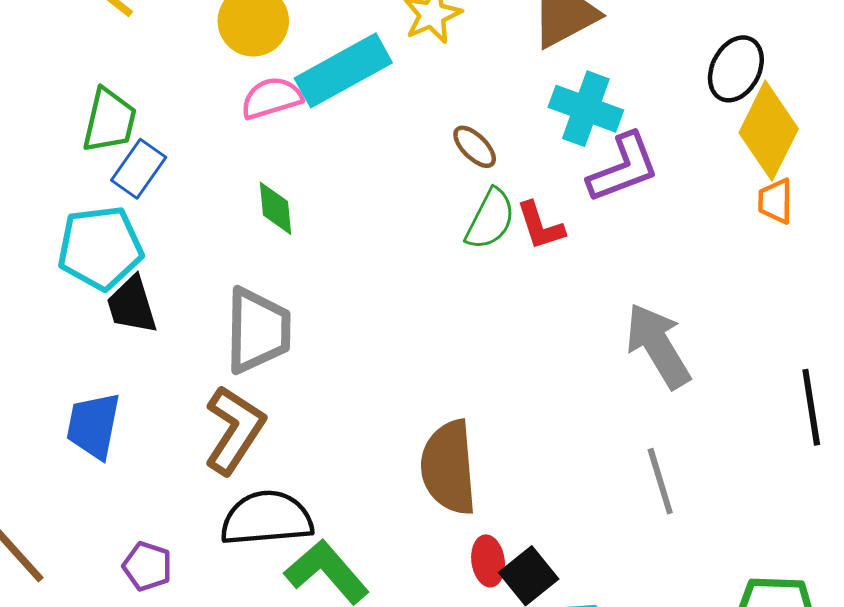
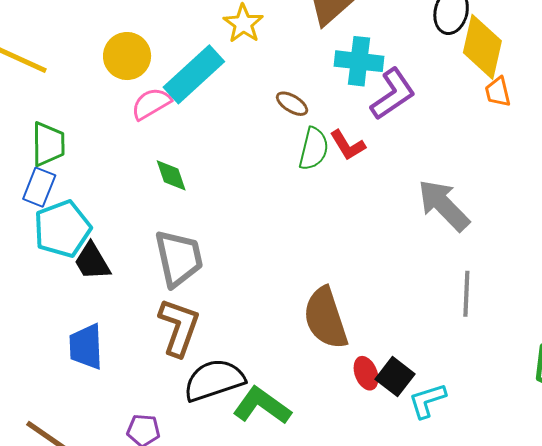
blue rectangle: (139, 169) -> (39, 187), moved
gray line: (660, 481) -> (466, 294), turned 33

